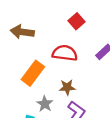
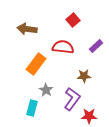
brown star: (67, 87) -> (84, 76), moved

